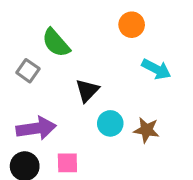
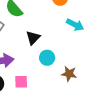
brown star: (146, 130) -> (69, 74), moved

